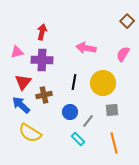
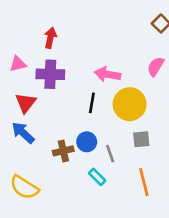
pink arrow: (86, 48) -> (108, 74), moved
brown cross: (44, 95) -> (63, 151), moved
gray line: (88, 121) -> (110, 154), turned -56
yellow semicircle: (30, 133) -> (24, 187), moved

